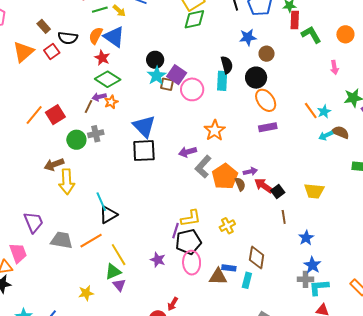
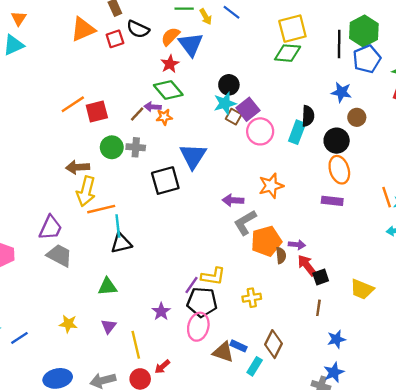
black square: (144, 151) -> (165, 181), moved, turned -30
purple trapezoid: (34, 222) -> (51, 228), moved, turned 30
orange line: (91, 241) -> (101, 209), moved
yellow line: (119, 255) -> (136, 345), moved
green triangle: (113, 272) -> (107, 287), moved

